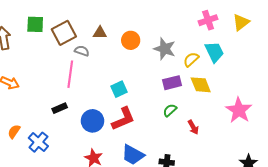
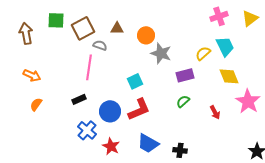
gray star: (165, 49) -> (161, 53), moved
yellow diamond: (201, 85) -> (229, 76), moved
red arrow: (193, 127) -> (215, 112), moved
orange semicircle: (14, 131) -> (36, 104), moved
blue cross: (38, 142) -> (87, 130), moved

